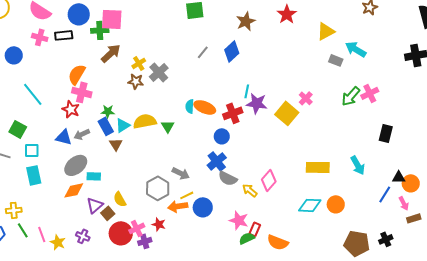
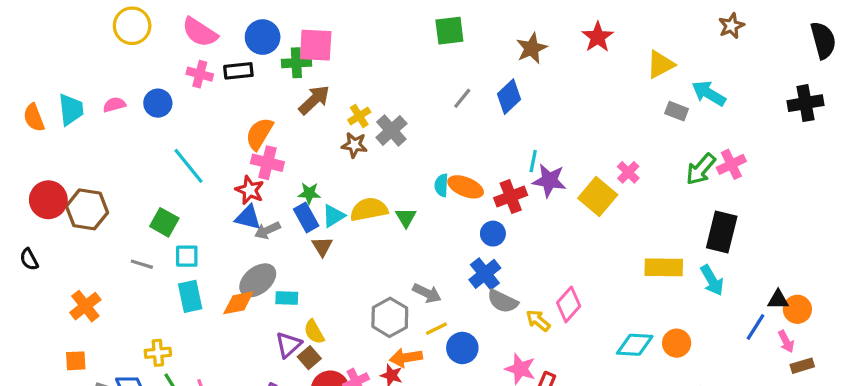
black rectangle: (386, 133) -> (722, 232), moved, size x1.4
blue triangle: (64, 137) -> (248, 217), moved
yellow rectangle: (318, 167) -> (664, 267), moved
orange diamond: (74, 190) -> (238, 303), moved
yellow semicircle: (120, 199) -> (314, 332), moved
orange arrow: (178, 206) -> (406, 358), moved

